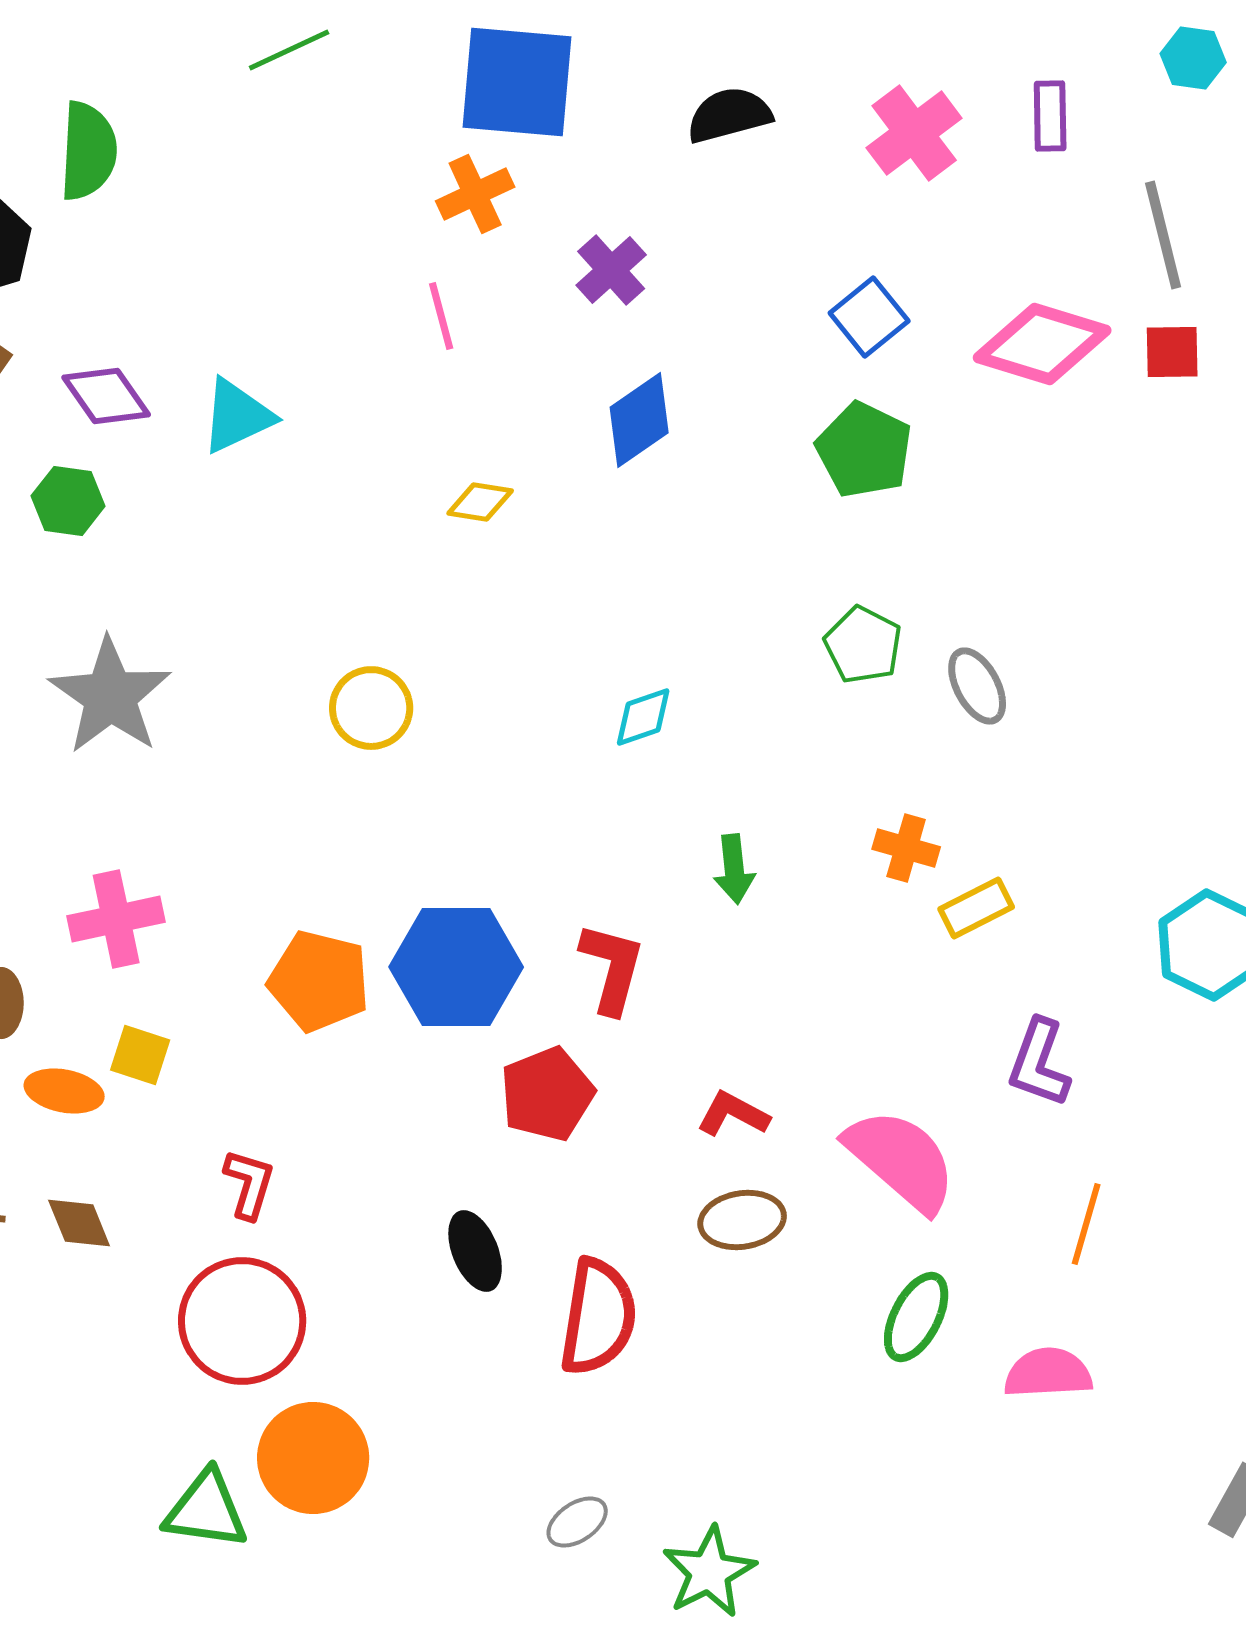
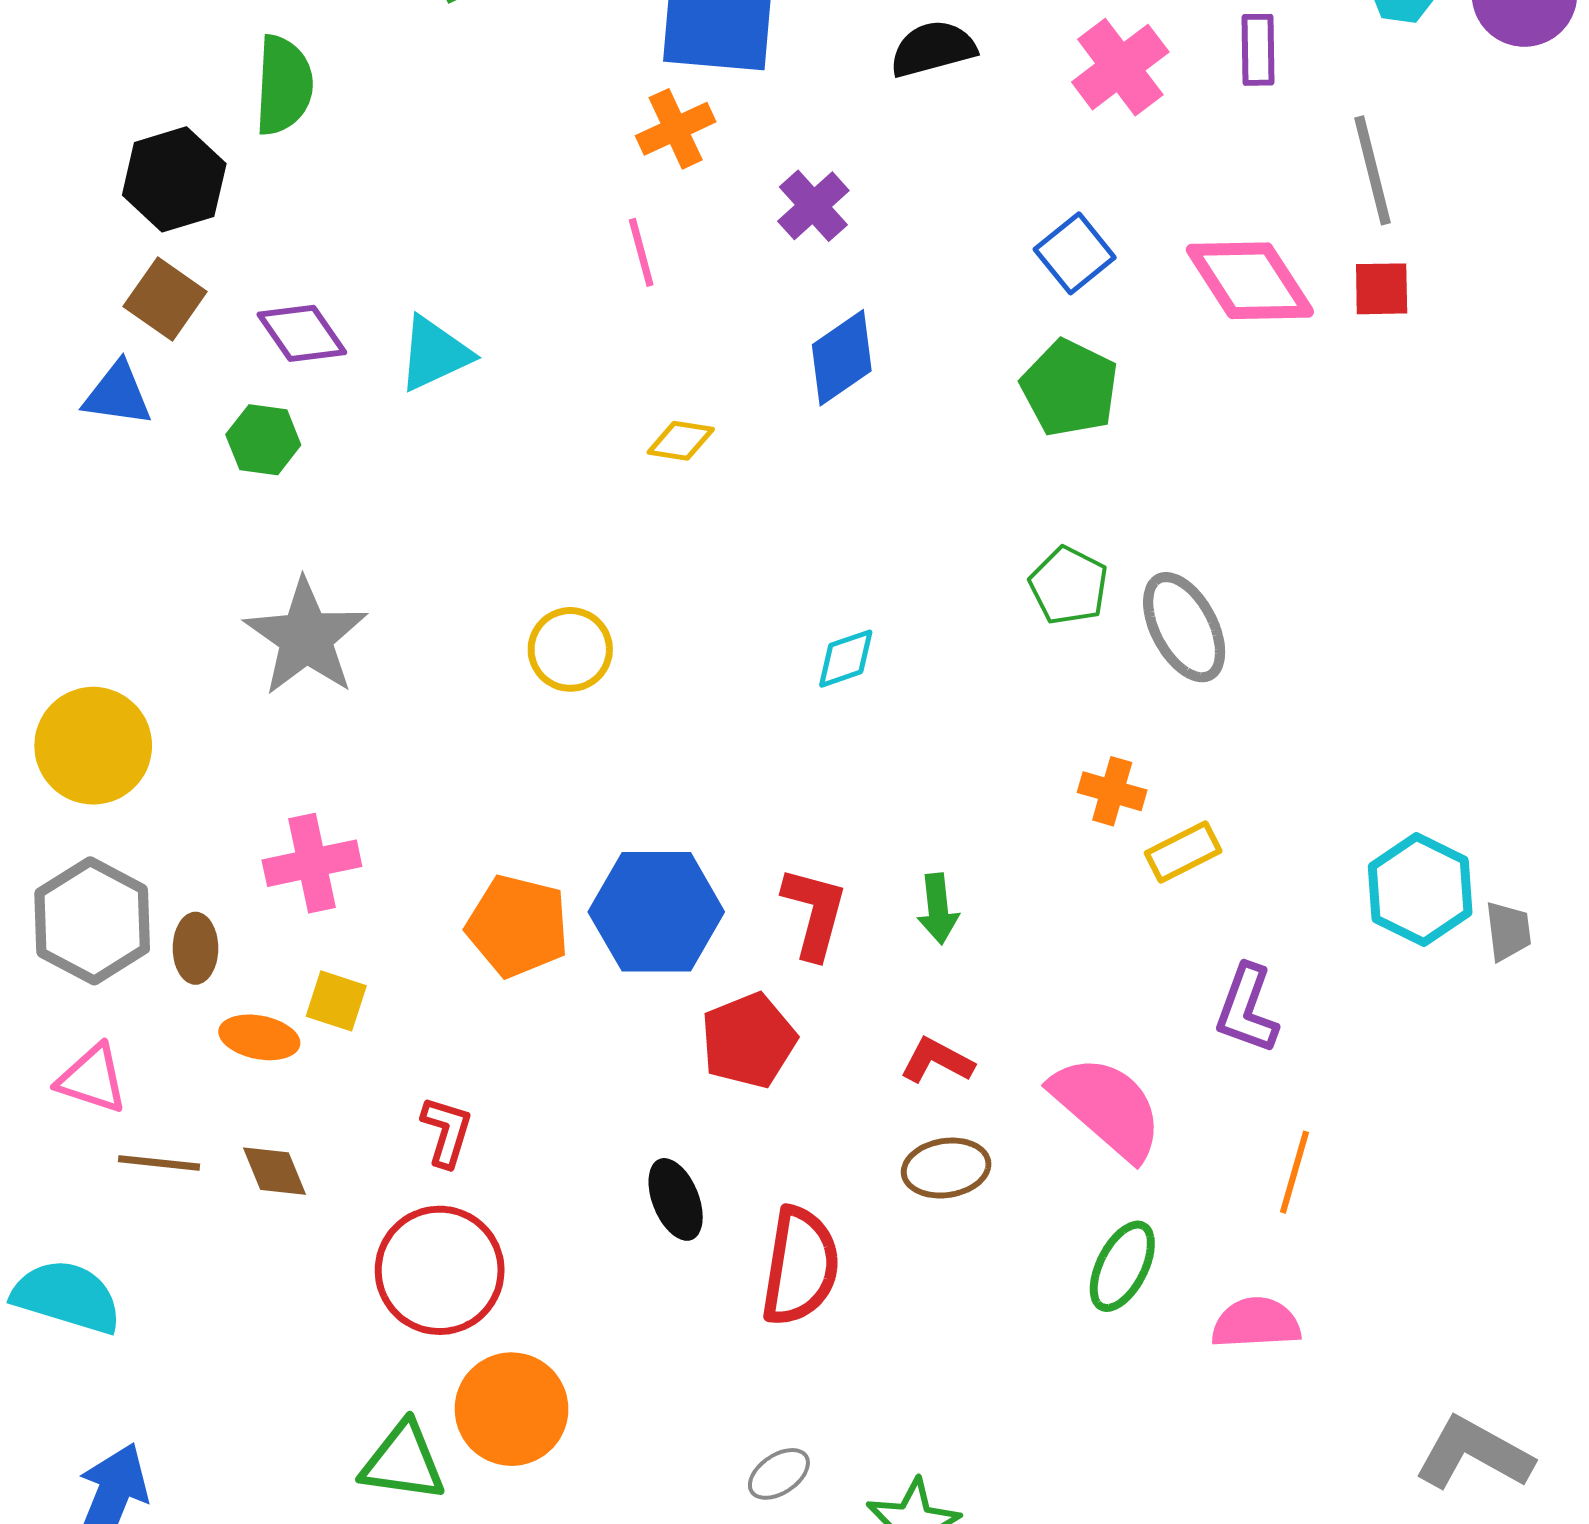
pink diamond: (1042, 344) -> (1250, 281), turned 40
gray ellipse: (977, 686) -> (1184, 627), size x1.4
green arrow: (734, 869) -> (938, 909), moved

